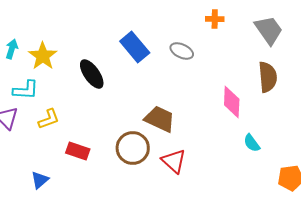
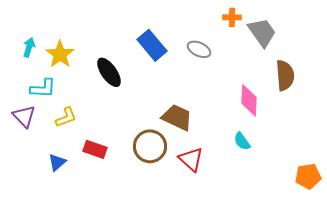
gray trapezoid: (269, 30) -> (262, 32), moved
cyan semicircle: (252, 143) -> (242, 141), moved
blue triangle: (40, 180) -> (57, 162), moved

